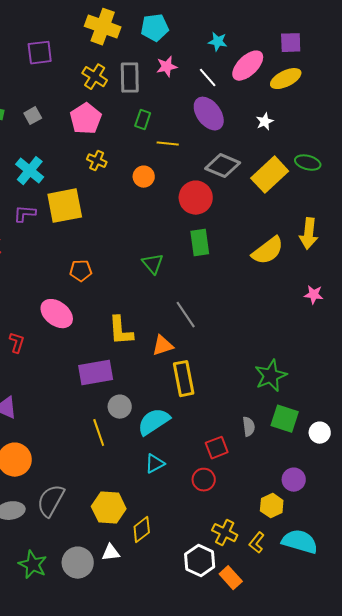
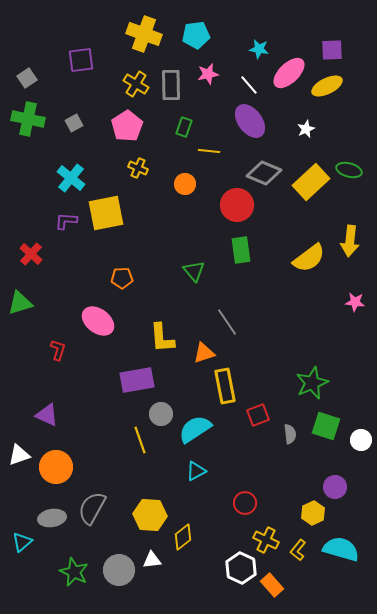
red square: (217, 448) -> (258, 415), moved
red circle: (204, 480) -> (245, 503), moved

